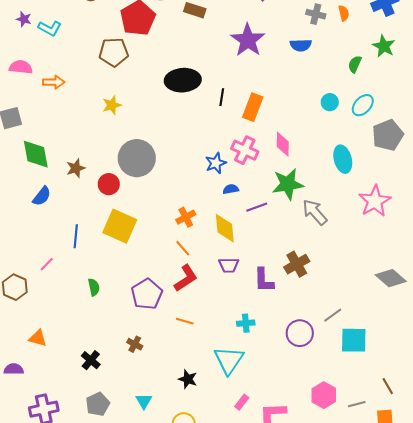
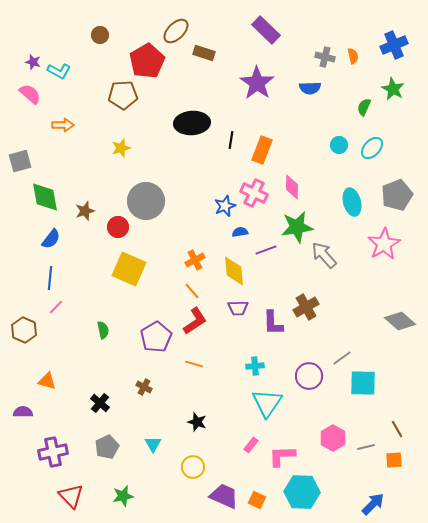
pink semicircle: (21, 67) -> (30, 94), moved, turned 35
gray pentagon: (388, 135) -> (397, 195), moved
blue line: (76, 236) -> (50, 278), moved
cyan triangle: (229, 360) -> (267, 403), moved

